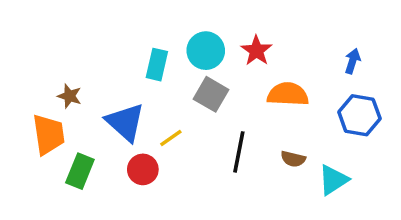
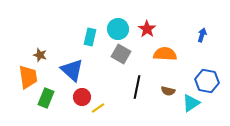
blue hexagon: (359, 115) -> (207, 81), moved
yellow line: (171, 138) -> (98, 108), moved

